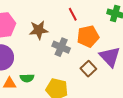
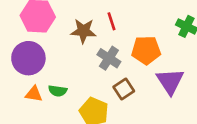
red line: (73, 14) -> (111, 21), moved
brown square: (88, 69) -> (124, 89), moved

